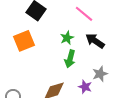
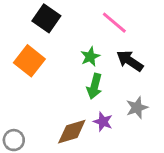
orange square: (24, 41) -> (29, 61), turned -30
purple star: (85, 87) -> (103, 122), moved

